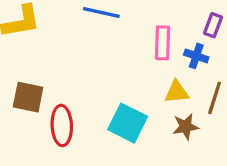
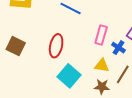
red ellipse: (62, 125) -> (56, 46), moved

